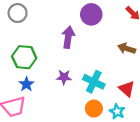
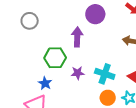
green hexagon: (24, 57) -> (55, 58), moved

